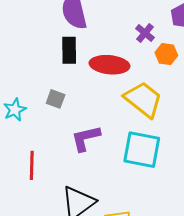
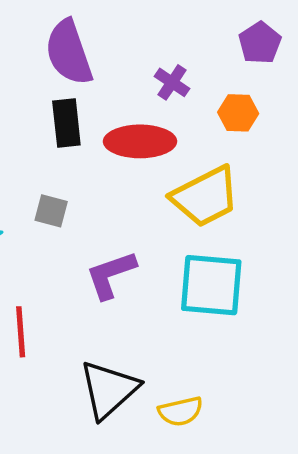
purple cross: (145, 33) -> (172, 82), moved
yellow trapezoid: (143, 99) -> (205, 197), turned 120

